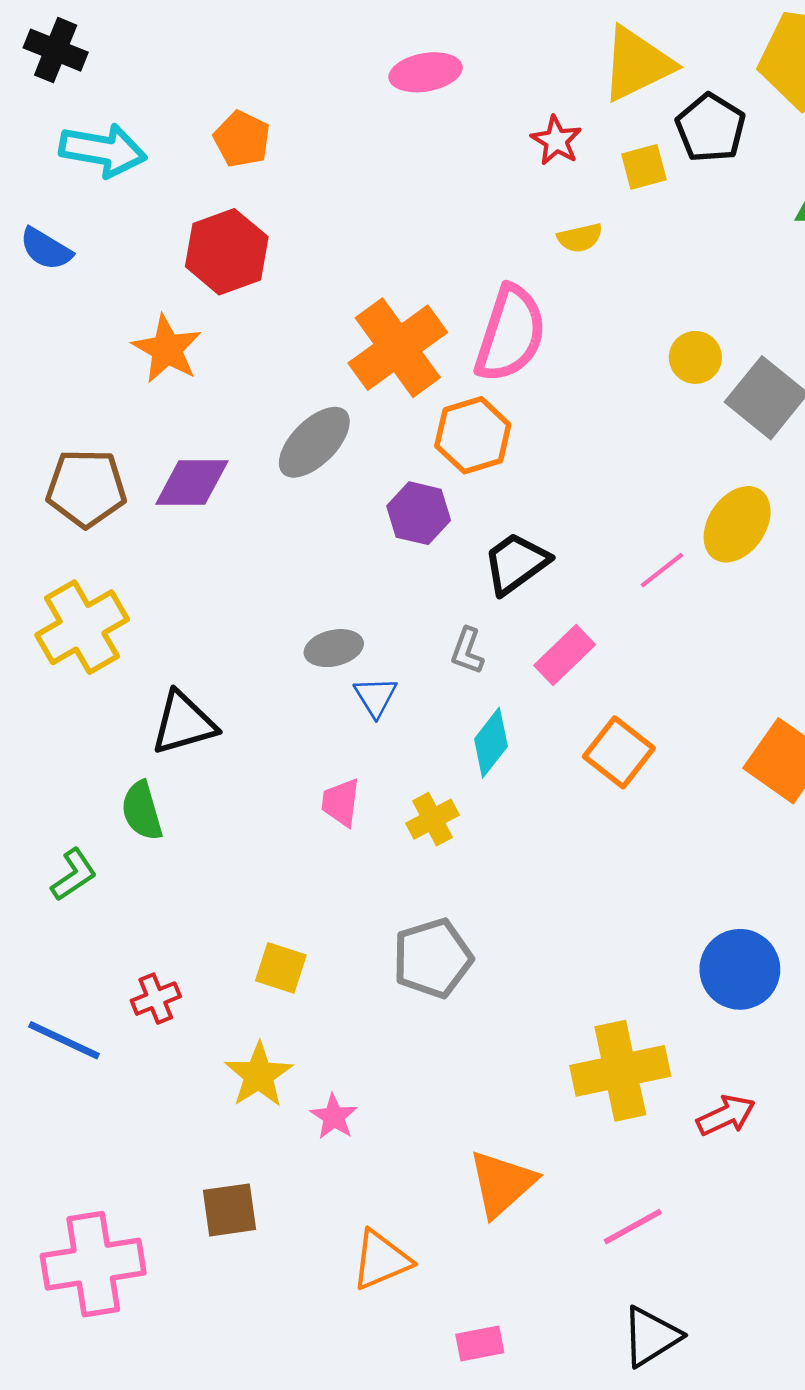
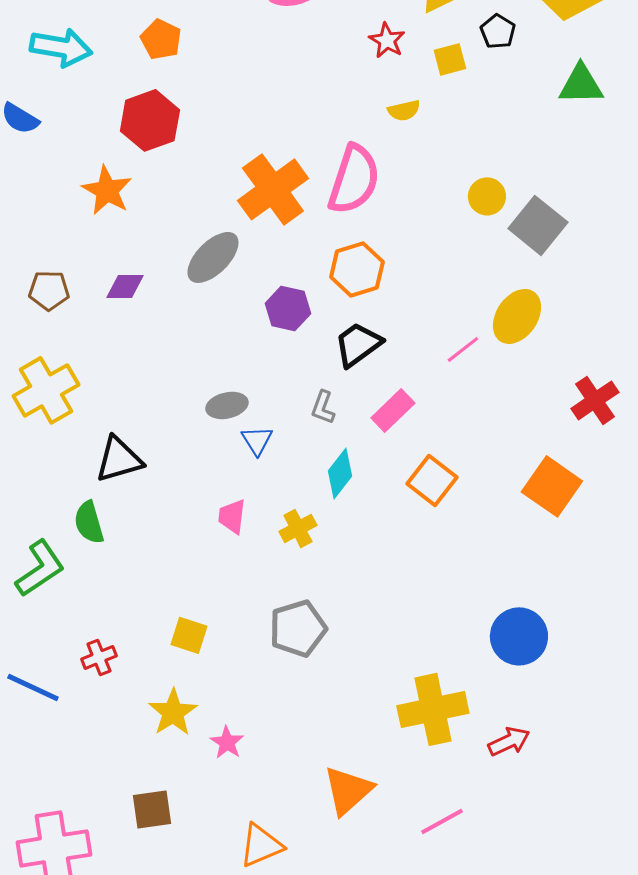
black pentagon: (711, 128) -> (498, 31), size x0.7
orange hexagon: (473, 435) -> (357, 269), moved
purple diamond: (192, 483) -> (125, 286), size x0.7
brown pentagon: (86, 488) -> (49, 290), size x0.7
green L-shape: (74, 875) -> (40, 568), size x1.5

